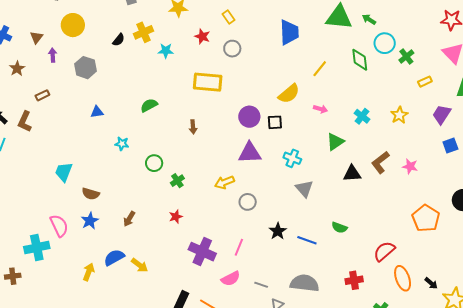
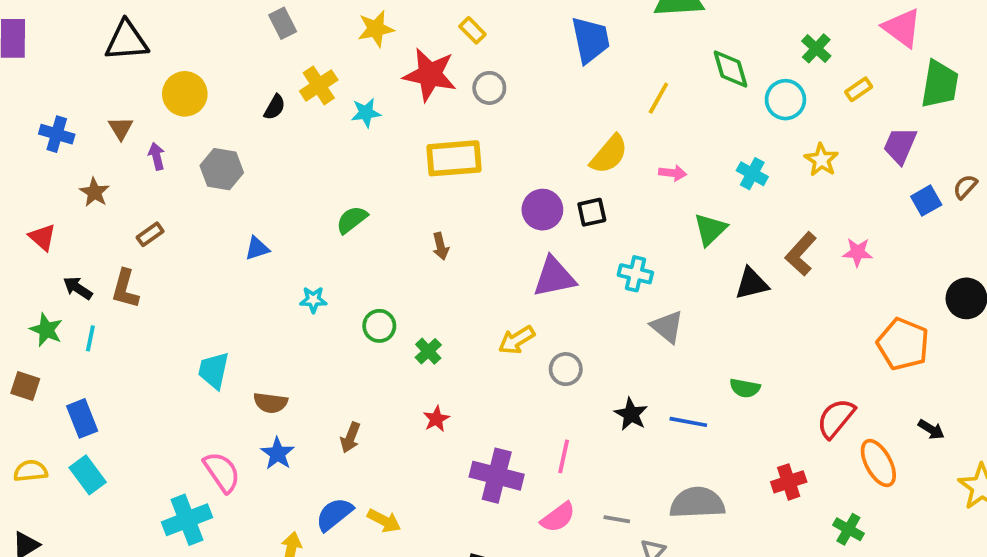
red star: (202, 36) -> (430, 75), size x1.8
cyan circle: (385, 43) -> (785, 100), moved
black arrow: (431, 283) -> (931, 429), moved

